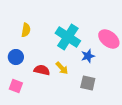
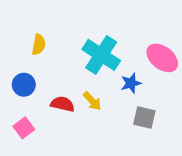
gray square: (88, 83) -> (144, 117), moved
pink square: (16, 86) -> (24, 128), turned 32

